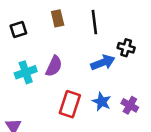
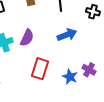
black cross: (126, 48) -> (93, 12), moved
blue star: (102, 102) -> (70, 77), moved

